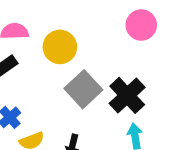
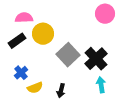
yellow circle: (60, 47) -> (43, 34), moved

